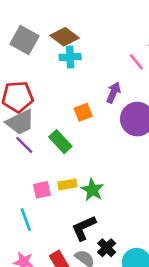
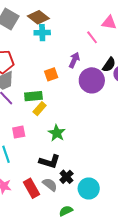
green rectangle: (60, 142) -> (33, 96), turned -54
yellow rectangle: (67, 184) -> (40, 109), moved, turned -40
black L-shape: (84, 228) -> (50, 161), turned -140

